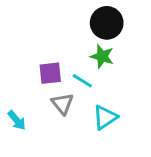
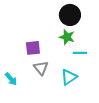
cyan line: (82, 81) -> (80, 53), moved, turned -32

